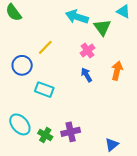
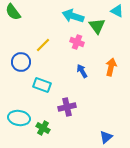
pink cross: (88, 51) -> (77, 42), moved, turned -32
cyan ellipse: (20, 124) -> (19, 118), turned -40
purple cross: (71, 132) -> (67, 107), moved

